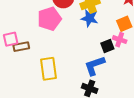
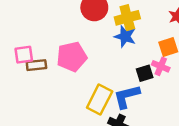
pink pentagon: (49, 19) -> (72, 57), moved
yellow rectangle: (48, 69) -> (100, 99), moved, turned 30

